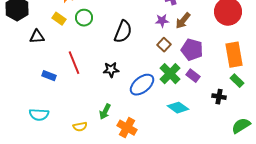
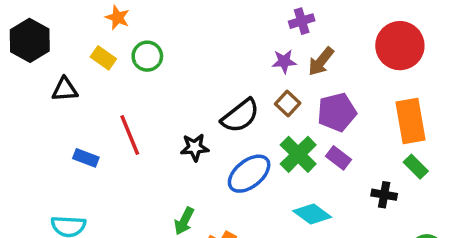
black semicircle: (123, 32) -> (240, 116), moved, turned 30
purple pentagon: (192, 50) -> (337, 112), turned -30

